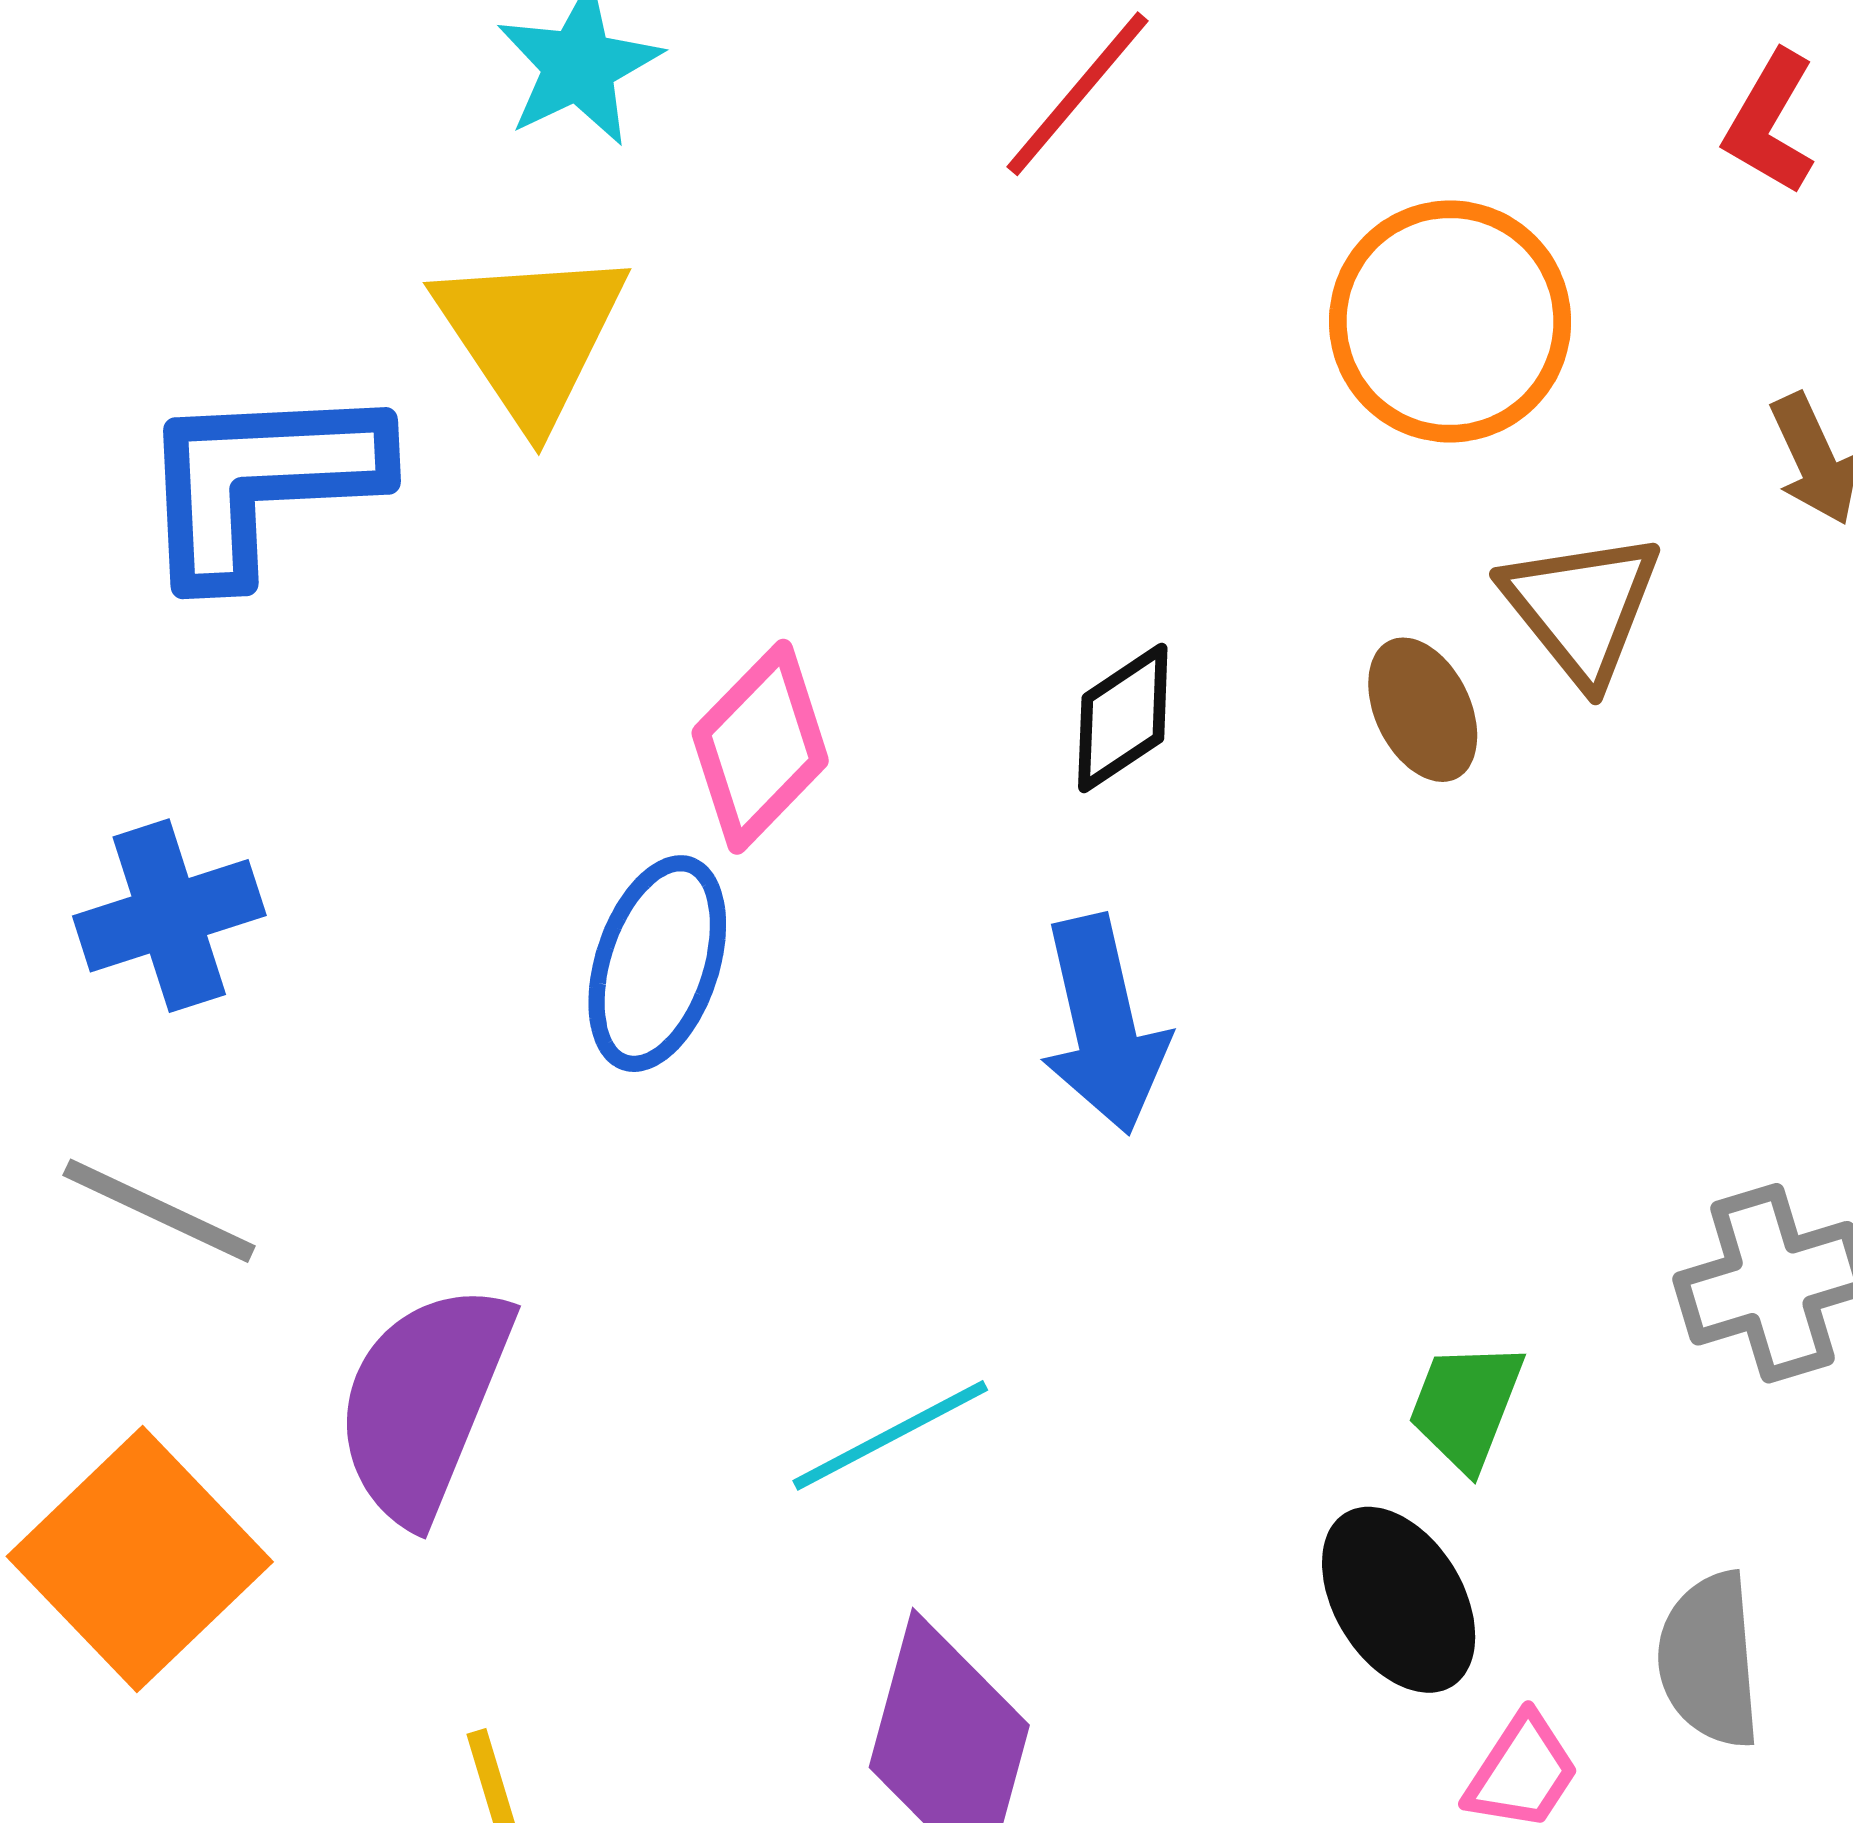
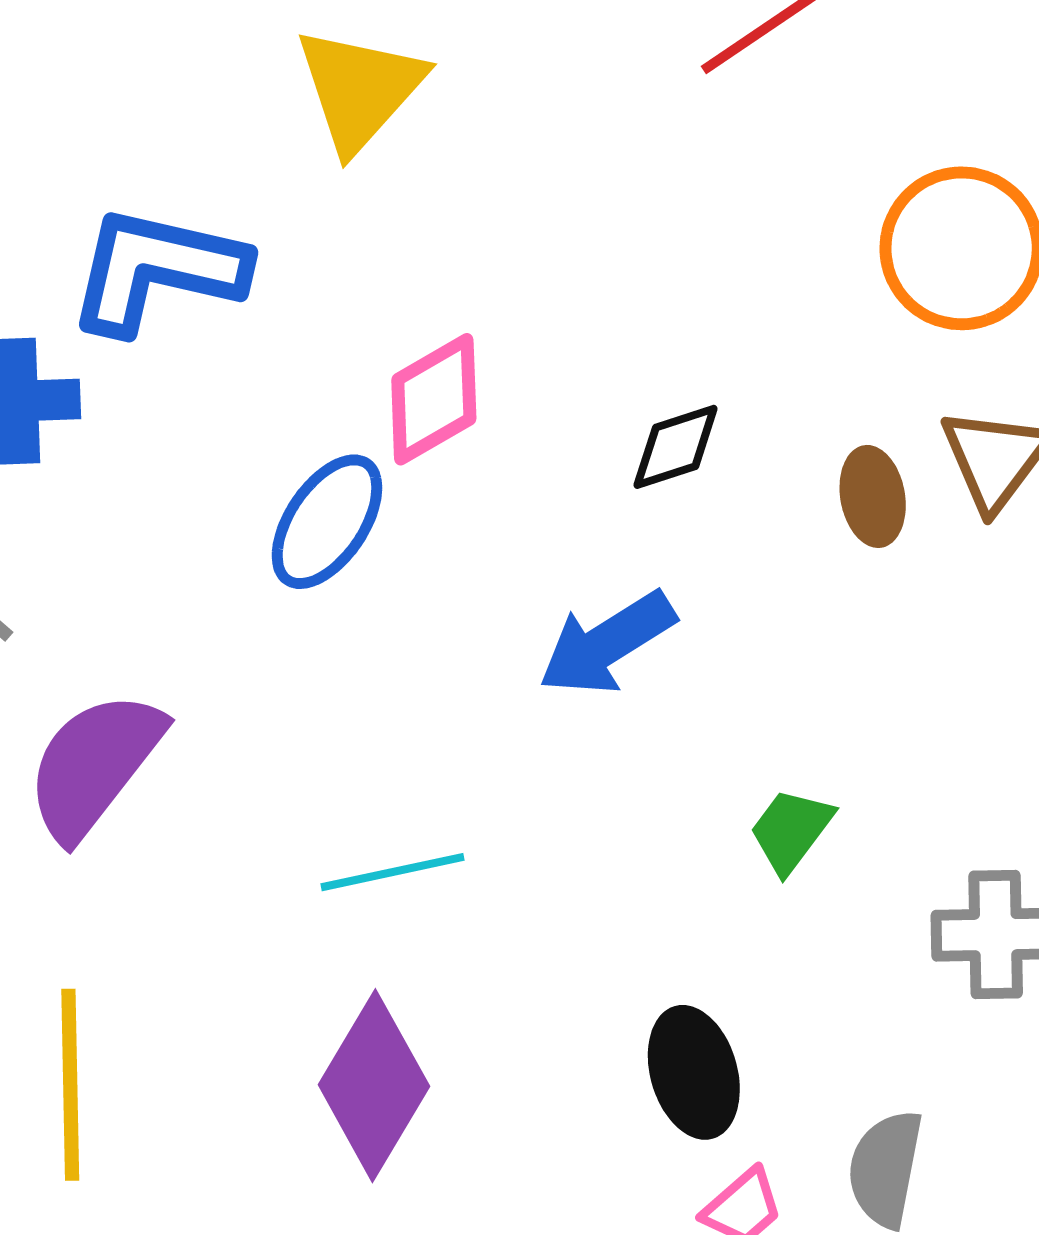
blue L-shape: (260, 481) -> (157, 270), moved
blue arrow: (1104, 1025) -> (607, 643), turned 55
green trapezoid: (1466, 1406) -> (791, 830), moved

